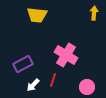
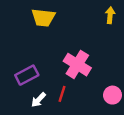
pink circle: (87, 87) -> (112, 95), moved

